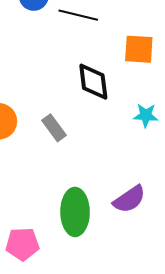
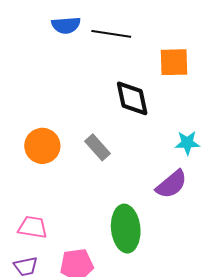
cyan star: (146, 115) -> (187, 143), moved
purple semicircle: (129, 199) -> (171, 184), moved

